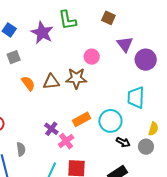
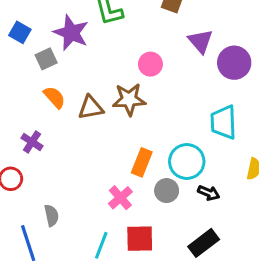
gray square: (14, 57) -> (46, 59), moved
orange semicircle: (28, 83) -> (54, 97), moved
orange rectangle: (81, 119) -> (142, 162), turned -36
purple cross: (51, 129) -> (32, 142), moved
gray circle: (146, 147) -> (167, 191), moved

